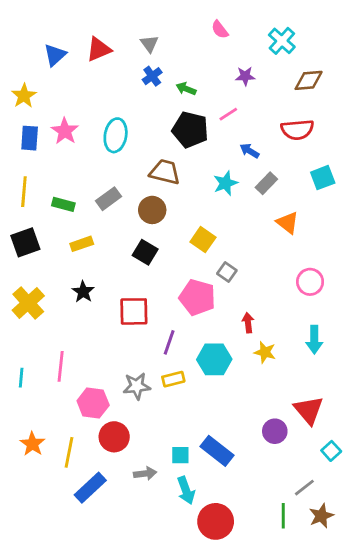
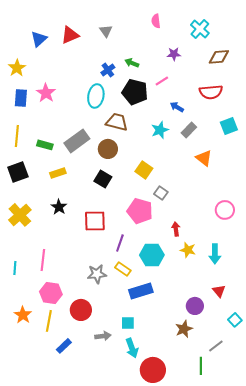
pink semicircle: (220, 30) -> (156, 21), turned 32
blue cross: (152, 76) -> (108, 70), moved
cyan ellipse: (116, 135) -> (96, 96), moved
gray rectangle: (109, 199) -> (77, 141), size x1.4
pink circle: (310, 282) -> (225, 210), moved
cyan arrow: (314, 340) -> (215, 254), moved
yellow rectangle: (173, 379) -> (123, 269), turned 49
pink hexagon: (93, 403) -> (51, 293), moved
red triangle: (309, 410) -> (219, 291), size x0.6
blue rectangle: (217, 451) -> (141, 291), moved, turned -55
blue rectangle: (90, 488) -> (64, 346), size x0.7
brown star: (321, 516) -> (184, 329), moved

